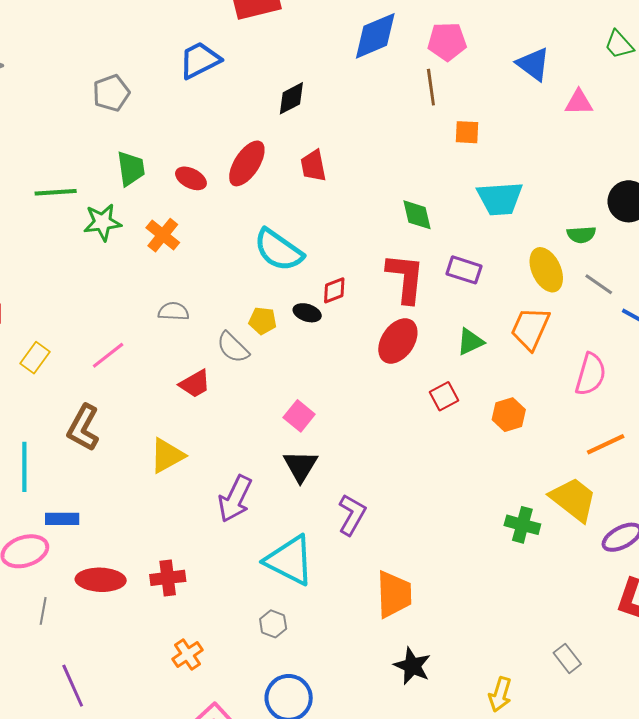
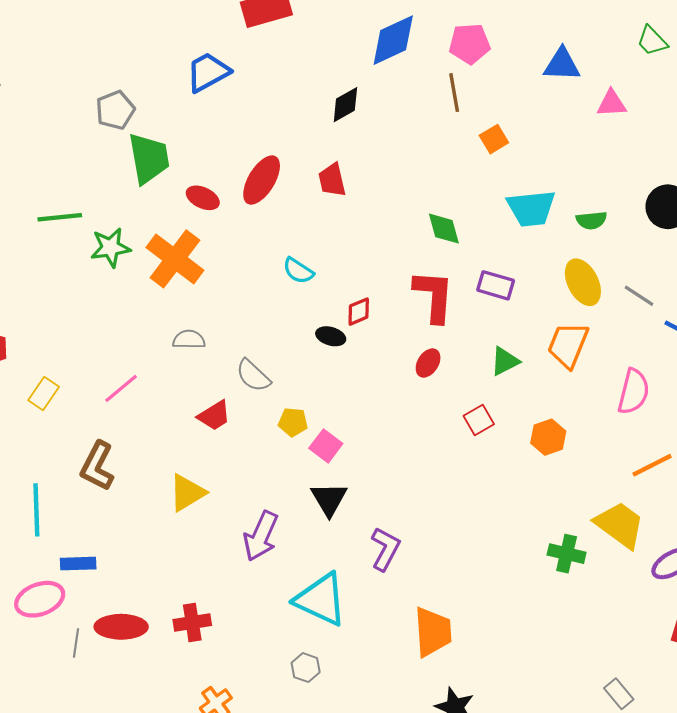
blue triangle: (533, 64) -> (562, 65), turned -33
black diamond: (291, 98) -> (345, 105), moved
orange square: (467, 132) -> (494, 139), turned -32
green trapezoid: (131, 169) -> (149, 158), moved, size x1.4
orange cross: (163, 235) -> (175, 259), size x1.6
green semicircle: (581, 235) -> (591, 220), moved
cyan semicircle: (279, 250) -> (298, 271), size x0.6
yellow pentagon: (263, 321) -> (293, 422), moved
red ellipse: (398, 341) -> (428, 363), size x0.6
gray line: (43, 611) -> (76, 643), moved

